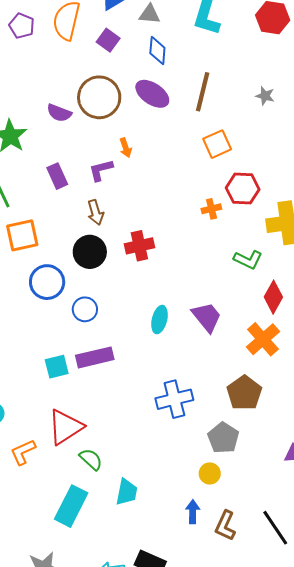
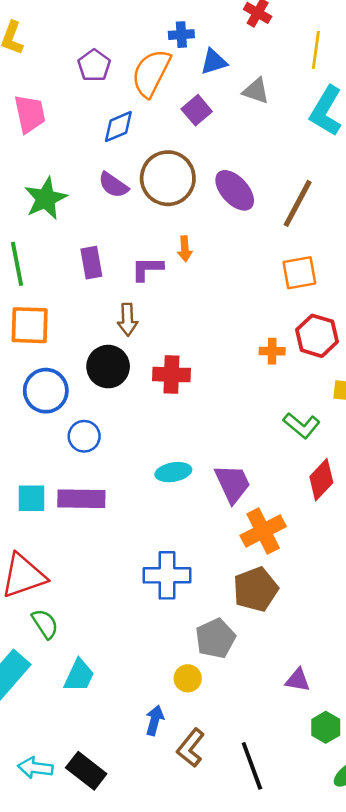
blue diamond: (157, 50) -> (118, 127), moved, turned 48
cyan ellipse: (159, 320) -> (173, 472), turned 52
orange cross: (263, 339) -> (263, 531), moved

